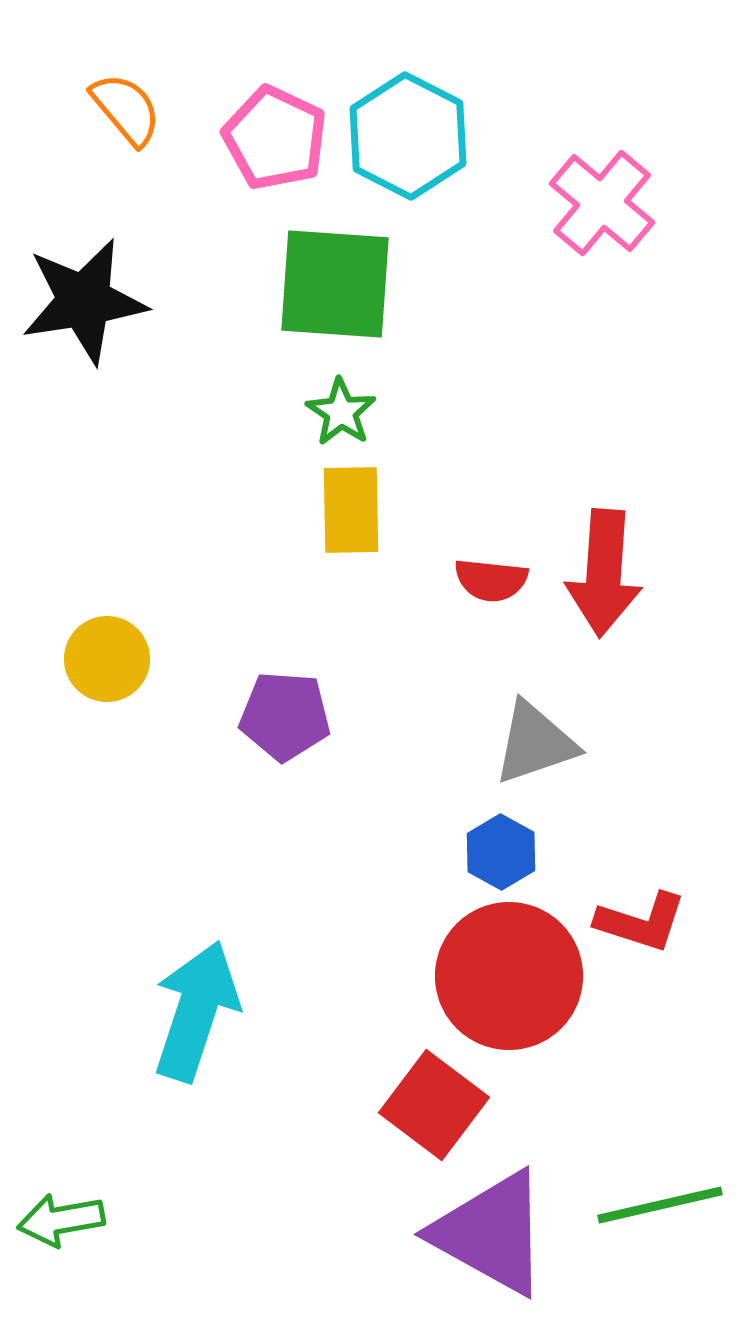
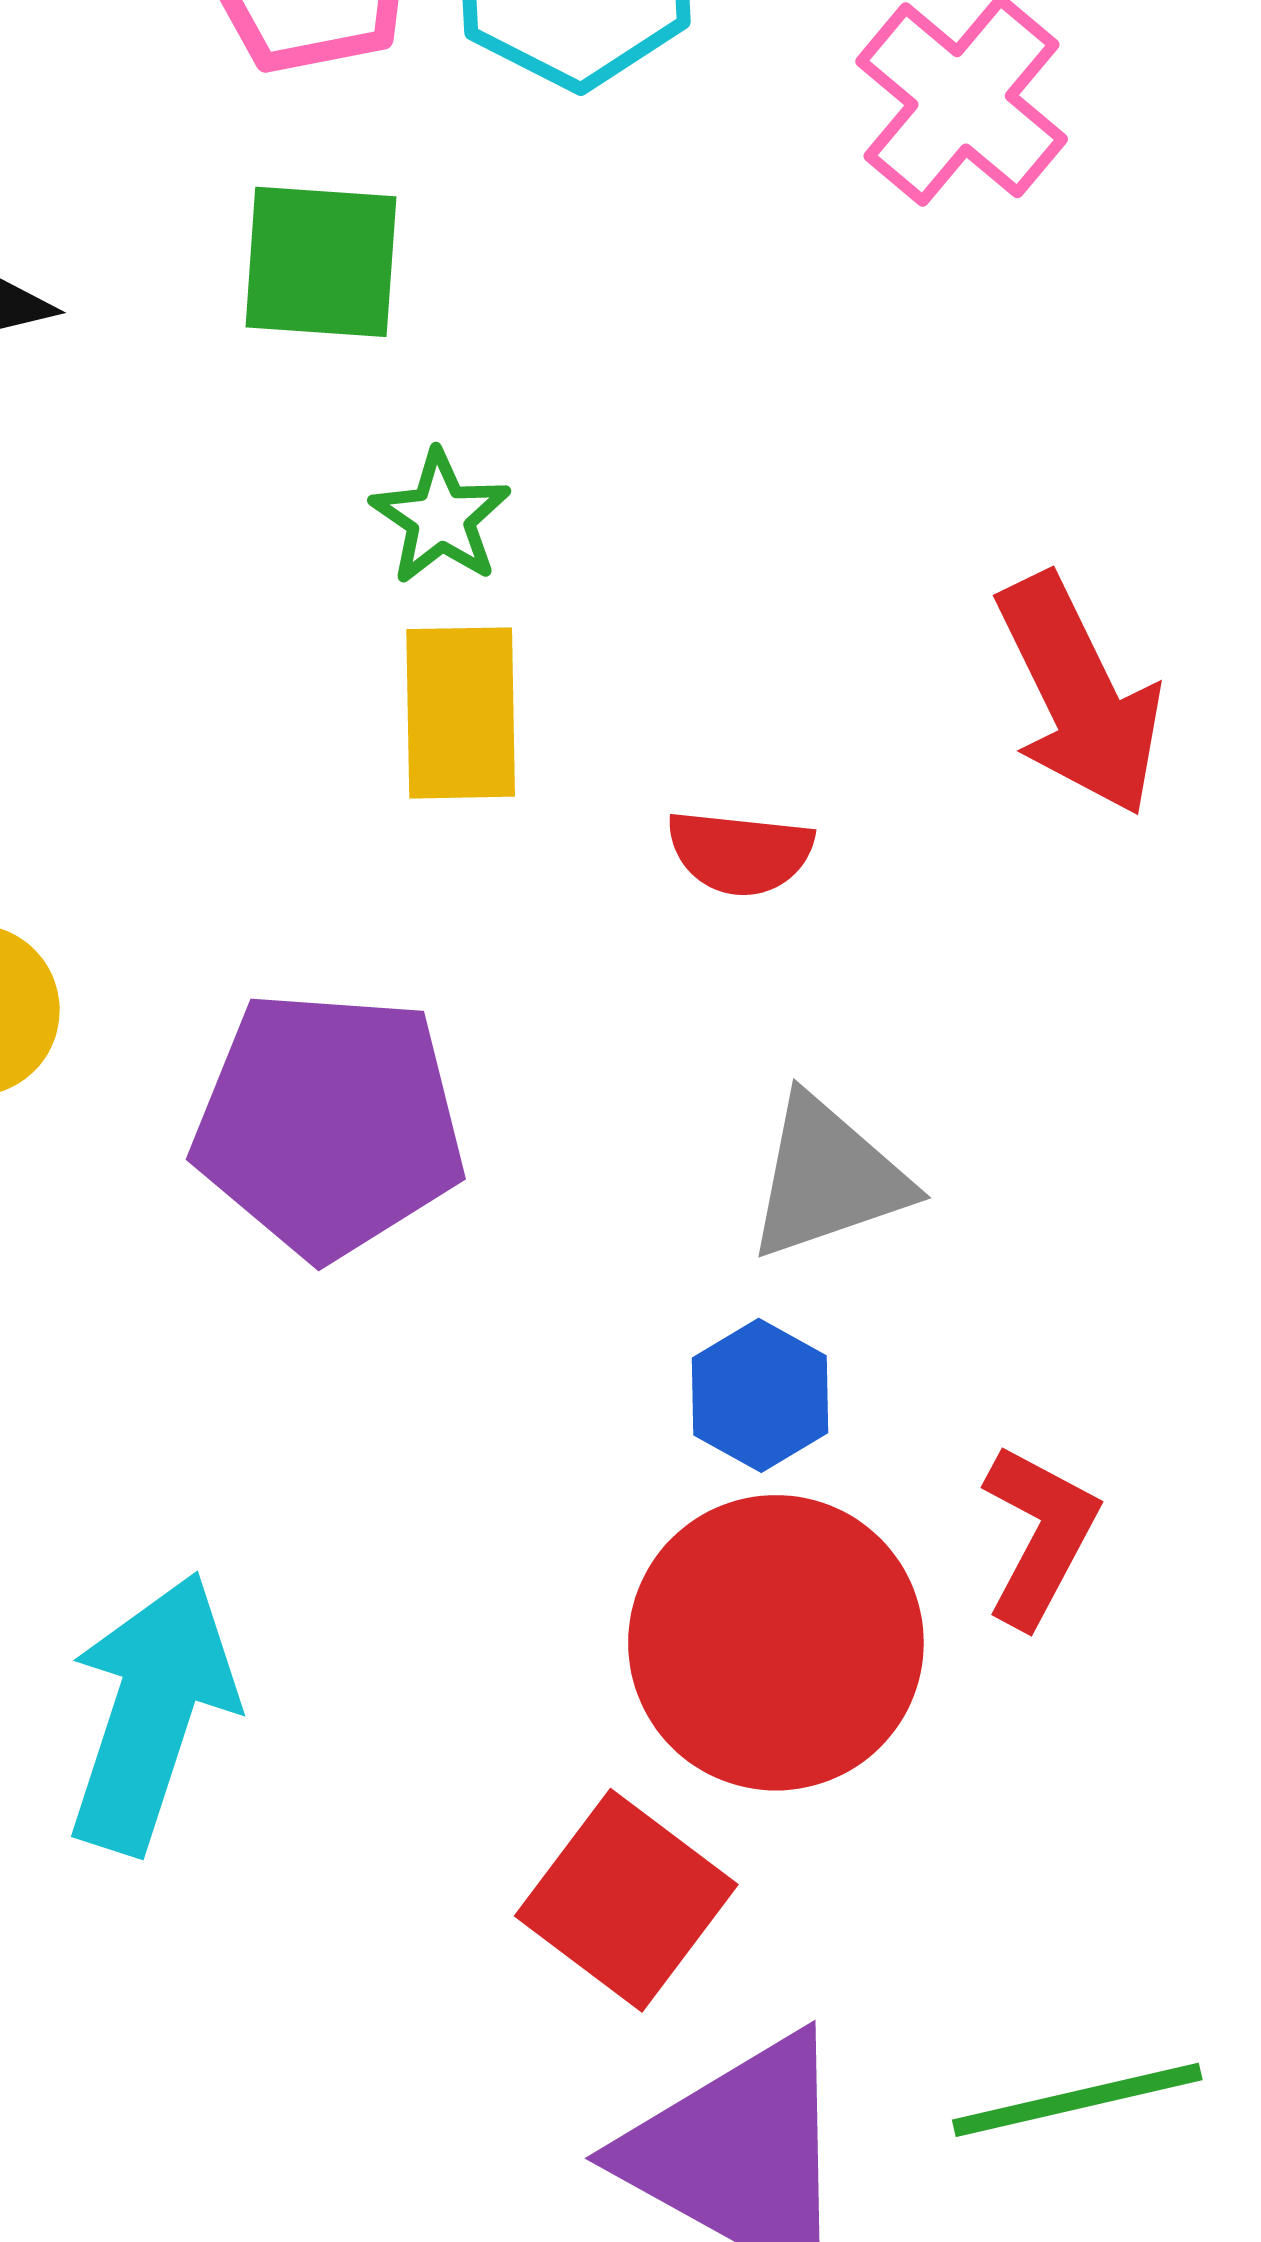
green square: (335, 284) -> (321, 262), moved, size x0.7
red arrow: (604, 573) -> (1079, 695), moved, turned -30
purple pentagon: (285, 716) -> (329, 1124), size x1.5
red L-shape: (641, 922) -> (1039, 1535), turned -80

